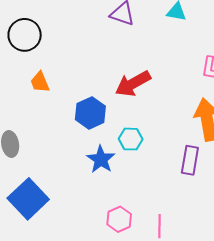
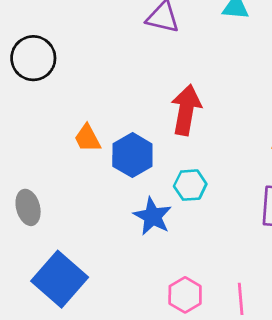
orange trapezoid: (40, 82) -> (87, 138), moved
red arrow: (133, 84) -> (186, 110), turned 135

